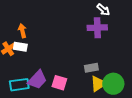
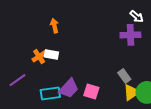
orange arrow: (22, 31) -> (54, 26), moved
gray rectangle: (91, 68) -> (124, 76), turned 64

